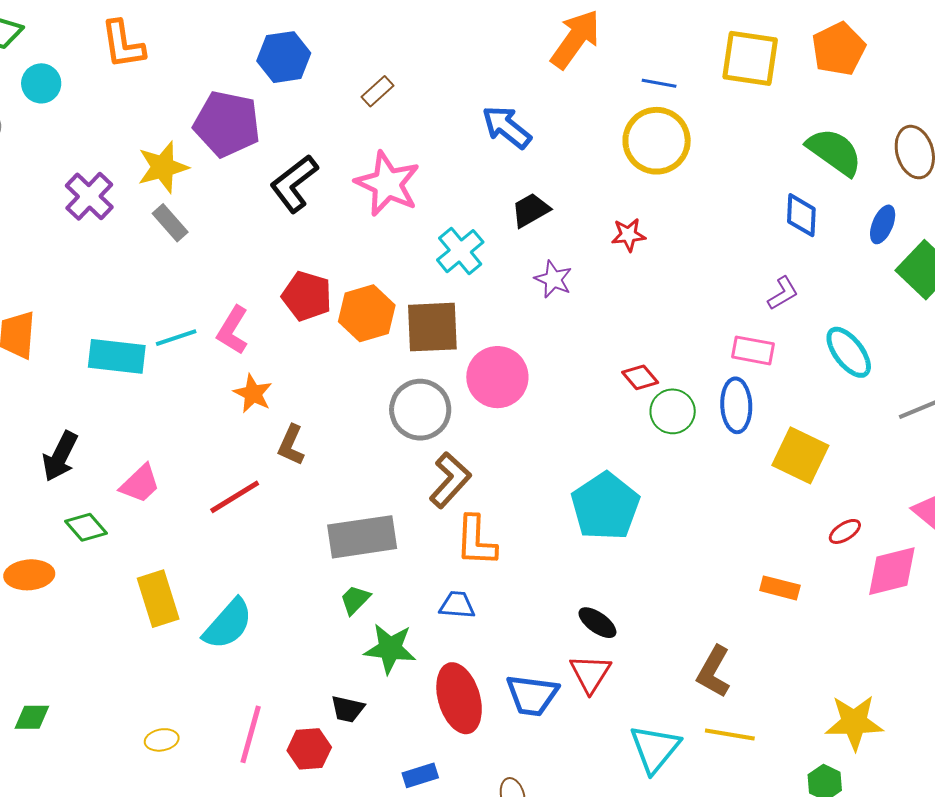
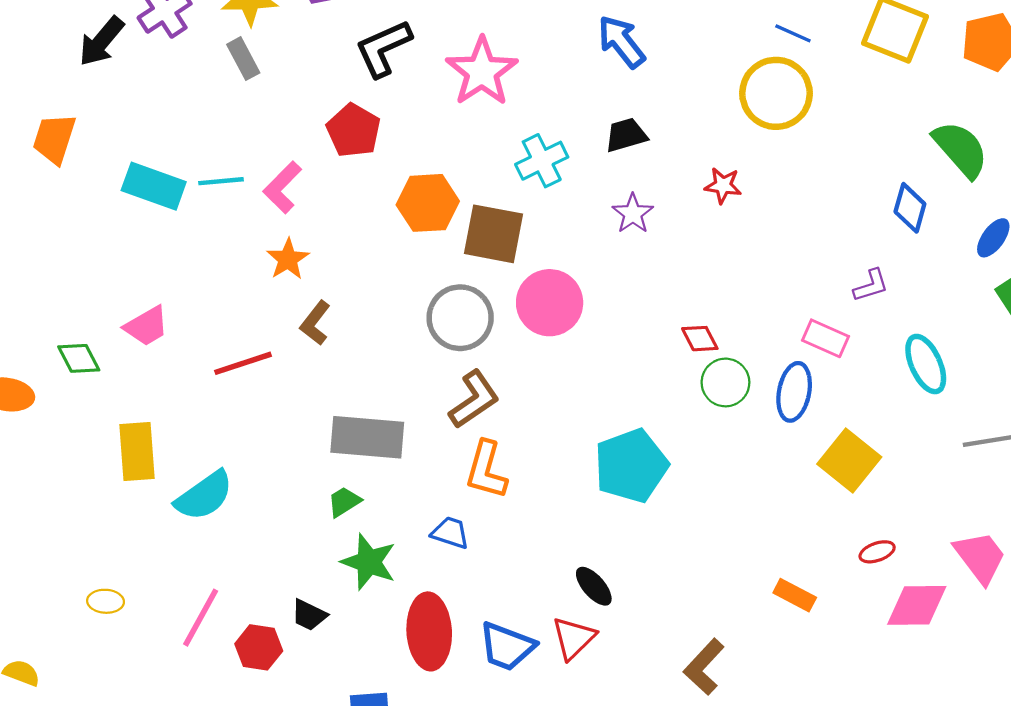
red pentagon: (307, 296) -> (354, 131), moved
black arrow: (60, 456) -> (101, 41), moved

